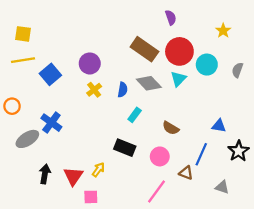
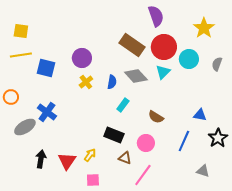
purple semicircle: (171, 18) -> (156, 16), size x1.5
yellow star: (223, 31) -> (204, 28), size x1.5
blue square: (50, 74) -> (46, 68), turned -36
brown triangle: (186, 173) -> (125, 158), moved
pink square: (91, 197) -> (93, 180), moved

